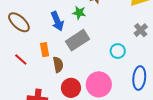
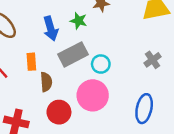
gray cross: (141, 30) -> (153, 60), moved
cyan circle: (118, 51) -> (101, 64), moved
pink circle: (99, 84) -> (93, 95), moved

